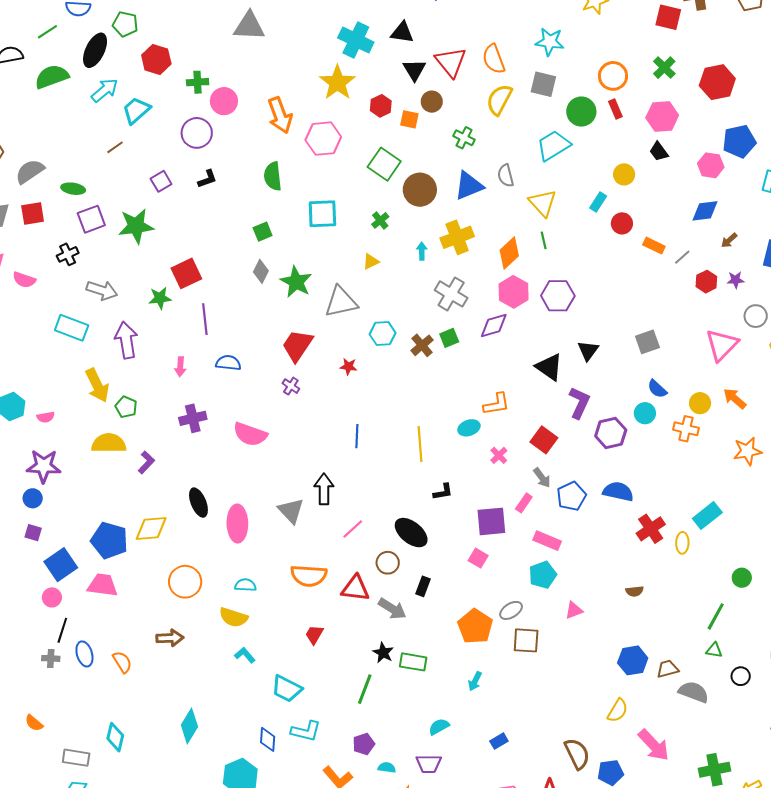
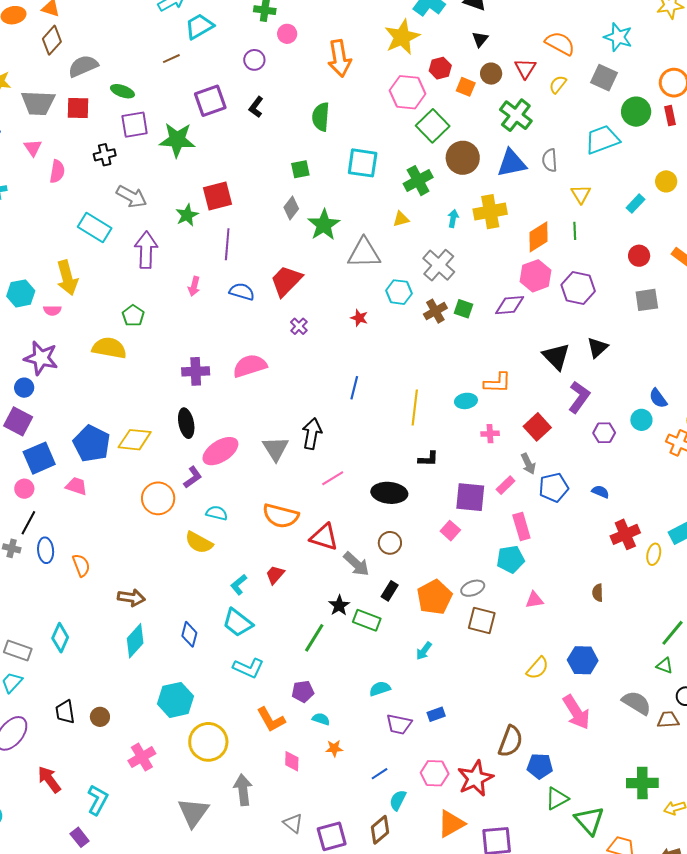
orange semicircle: (494, 59) -> (560, 43), turned 128
red triangle: (451, 62) -> (525, 68), moved, size x0.7
black triangle: (414, 70) -> (480, 39), size x0.7
yellow semicircle: (499, 100) -> (558, 84), size x0.6
pink circle: (224, 101) -> (287, 34), size x0.7
purple circle: (197, 133) -> (254, 60), size x0.7
green cross: (464, 138) -> (516, 115), size x1.5
pink hexagon: (323, 139) -> (408, 92), moved
black L-shape: (207, 179) -> (256, 107), turned 135
purple square: (161, 181) -> (210, 101), size x1.5
yellow triangle: (543, 203) -> (581, 194), size x0.7
green cross: (380, 220) -> (418, 181), size x1.6
red circle: (622, 223) -> (639, 256), moved
pink semicircle: (24, 280) -> (57, 171), turned -110
gray cross: (451, 294) -> (439, 265), moved
green star: (160, 298) -> (187, 215), turned -30
green square: (449, 338) -> (464, 309), turned 30
gray square: (647, 342) -> (647, 300), moved
red trapezoid: (297, 345) -> (286, 281), moved
yellow arrow: (97, 385) -> (67, 278), moved
purple cross: (193, 418) -> (196, 371), moved
purple hexagon: (611, 433) -> (604, 433), size x0.7
pink semicircle: (250, 434) -> (250, 366), turned 132
pink cross: (499, 455) -> (490, 434), turned 30
purple L-shape: (146, 462) -> (193, 477), moved
blue semicircle: (618, 492) -> (600, 492), size x0.6
pink ellipse: (237, 524) -> (220, 451), turned 48
purple square: (33, 533) -> (18, 421), size x1.6
black ellipse: (411, 533) -> (389, 493), turned -44
pink rectangle: (547, 541) -> (521, 527), turned 40
brown circle: (388, 563) -> (390, 543), moved
pink trapezoid: (103, 585) -> (76, 486), size x0.7
black rectangle: (423, 586) -> (390, 591), moved
brown semicircle: (635, 591) -> (598, 593), turned 84
brown arrow: (170, 638) -> (131, 598), moved
cyan L-shape: (245, 655) -> (239, 585), moved, turned -100
brown trapezoid: (668, 669) -> (668, 720), moved
yellow semicircle: (618, 711) -> (538, 668), moved
blue diamond: (268, 739) -> (189, 634), moved
pink arrow: (654, 745) -> (576, 712), moved
brown semicircle: (577, 754) -> (510, 741), turned 36
purple trapezoid: (429, 764) -> (399, 724), moved

